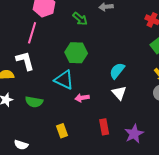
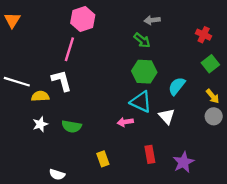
green arrow: (80, 19) -> (142, 40), moved
green hexagon: (76, 53) -> (144, 72), moved
cyan semicircle: (117, 71) -> (177, 86), moved
cyan triangle: (64, 80) -> (141, 102), moved

